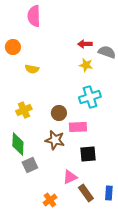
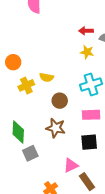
orange circle: (13, 47) -> (13, 62), moved
yellow semicircle: (32, 69) -> (47, 77), moved
yellow cross: (24, 110) -> (26, 85), moved
pink rectangle: (78, 127) -> (91, 115), moved

